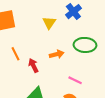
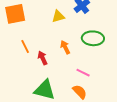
yellow triangle: (49, 23) -> (58, 16), turned 40
orange arrow: (57, 54) -> (65, 47), turned -104

